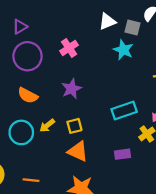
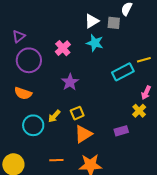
cyan star: (123, 50) -> (95, 43), moved
orange semicircle: (28, 95) -> (23, 93), moved
cyan rectangle: (124, 111) -> (123, 72), moved
orange triangle: (78, 151) -> (83, 134), turned -48
orange line: (31, 180) -> (56, 160), moved

